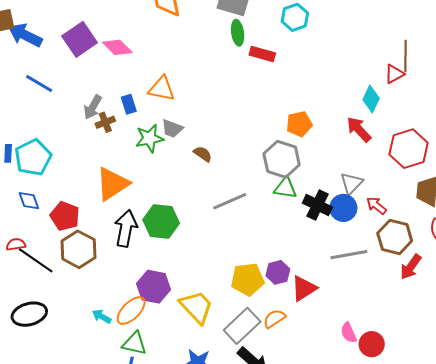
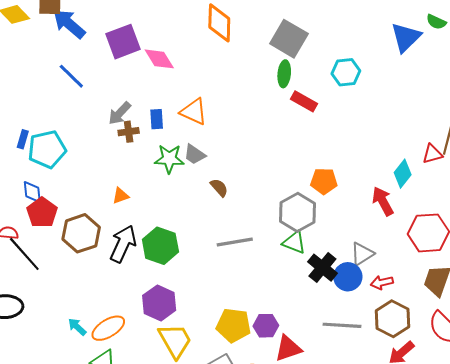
orange triangle: (112, 184) -> (121, 196), size x0.5
red arrow: (376, 206) -> (382, 283), turned -65
red pentagon: (65, 216) -> (42, 213), moved
brown hexagon: (78, 249) -> (81, 233), moved
purple hexagon: (154, 287) -> (159, 303), moved

